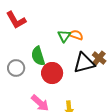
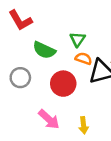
orange semicircle: (76, 35) -> (84, 58), moved
green semicircle: (38, 56) -> (44, 50), moved, turned -48

